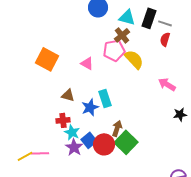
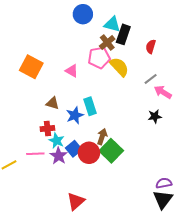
black rectangle: (149, 18) -> (123, 34), moved
gray line: (165, 23) -> (151, 79), moved, turned -56
pink arrow: (167, 84) -> (163, 92), moved
black star: (180, 114) -> (155, 116), moved
pink line: (40, 153) -> (35, 154), moved

